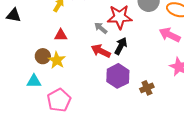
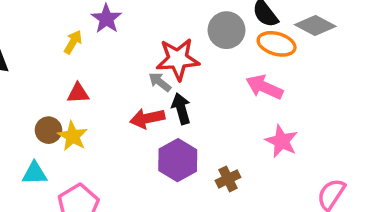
gray arrow: (101, 28) -> (160, 82), moved
black arrow: (121, 46) -> (181, 109), turned -42
red arrow: (101, 51) -> (147, 118), turned -36

